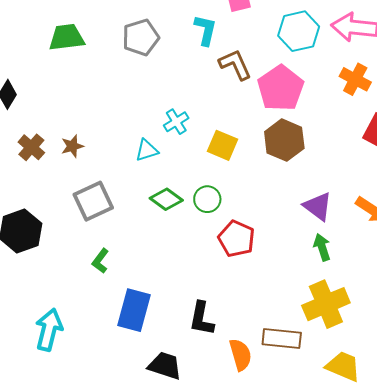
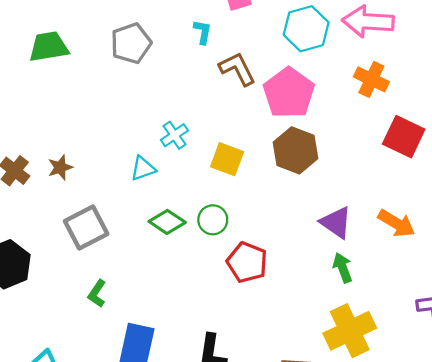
cyan L-shape: (205, 30) -> (203, 32), size x0.7

